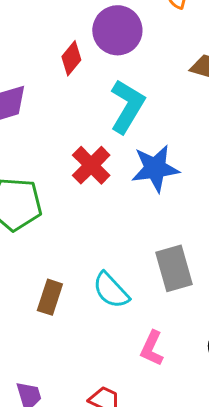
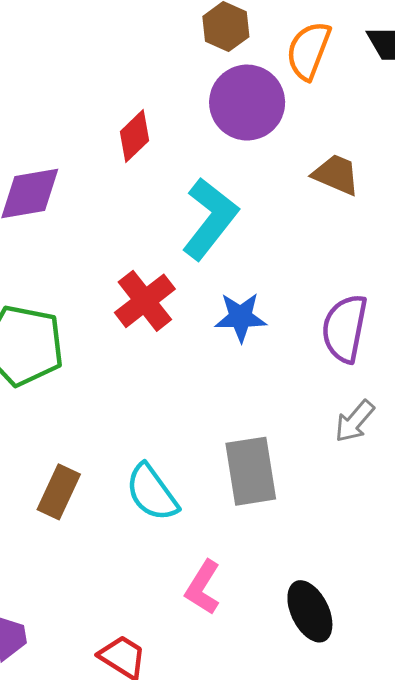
purple circle: (117, 30) -> (247, 103), moved
blue star: (155, 168) -> (241, 317), size x0.7

